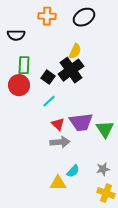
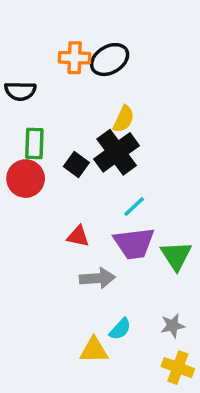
black ellipse: (84, 17) -> (110, 60), moved
cyan line: (49, 101) -> (134, 207), moved
red triangle: (58, 124) -> (78, 236), moved, turned -32

